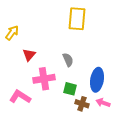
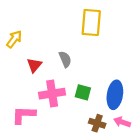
gray semicircle: (68, 60) -> (65, 59), moved
green square: (70, 89) -> (83, 92), moved
pink L-shape: (20, 97) -> (24, 115), turned -30

